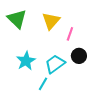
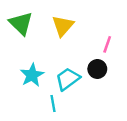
pink line: (70, 34) -> (107, 44), moved
cyan line: (43, 84) -> (53, 103), turned -40

